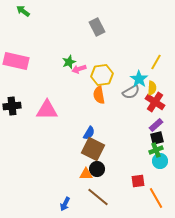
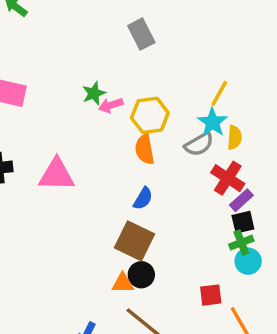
yellow line: (156, 62) -> (219, 93), moved
red cross: (155, 102) -> (228, 178), moved
blue semicircle: (89, 133) -> (143, 198), moved

